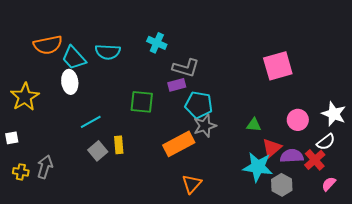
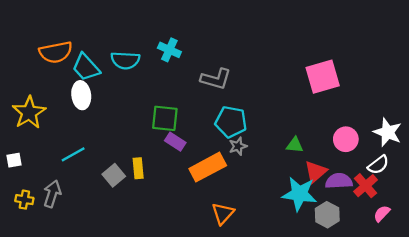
cyan cross: (157, 43) -> (169, 50), moved
purple rectangle: (177, 85) -> (175, 142), moved, turned 48
cyan line: (91, 122) -> (73, 154), moved
gray star: (205, 126) -> (238, 146), size x0.7

